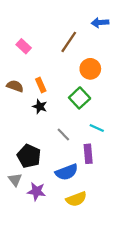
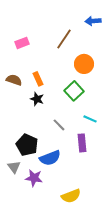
pink rectangle: (24, 46) -> (22, 43), turned -64
blue semicircle: (67, 172) -> (50, 158), moved
yellow semicircle: (76, 199) -> (71, 196), moved

